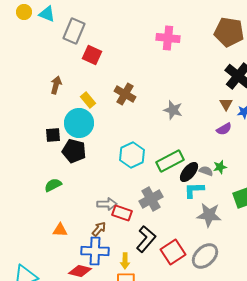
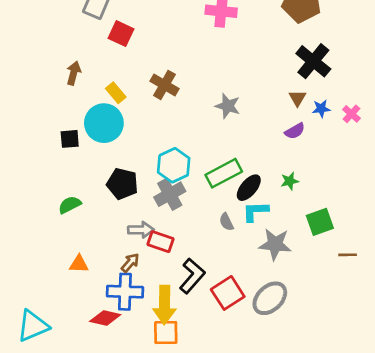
black pentagon: (74, 151) -> (122, 184), moved
gray semicircle: (206, 171) -> (226, 222), moved, turned -136
gray cross: (151, 199) -> (170, 194), moved
yellow arrow: (125, 261) -> (164, 305), size x1.8

